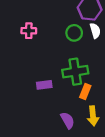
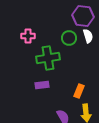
green cross: (75, 72) -> (48, 58), moved

